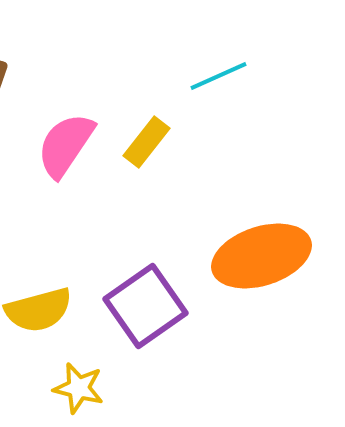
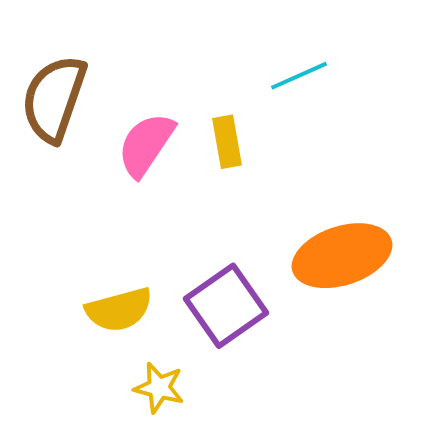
yellow rectangle: (147, 142) -> (227, 142), turned -48

